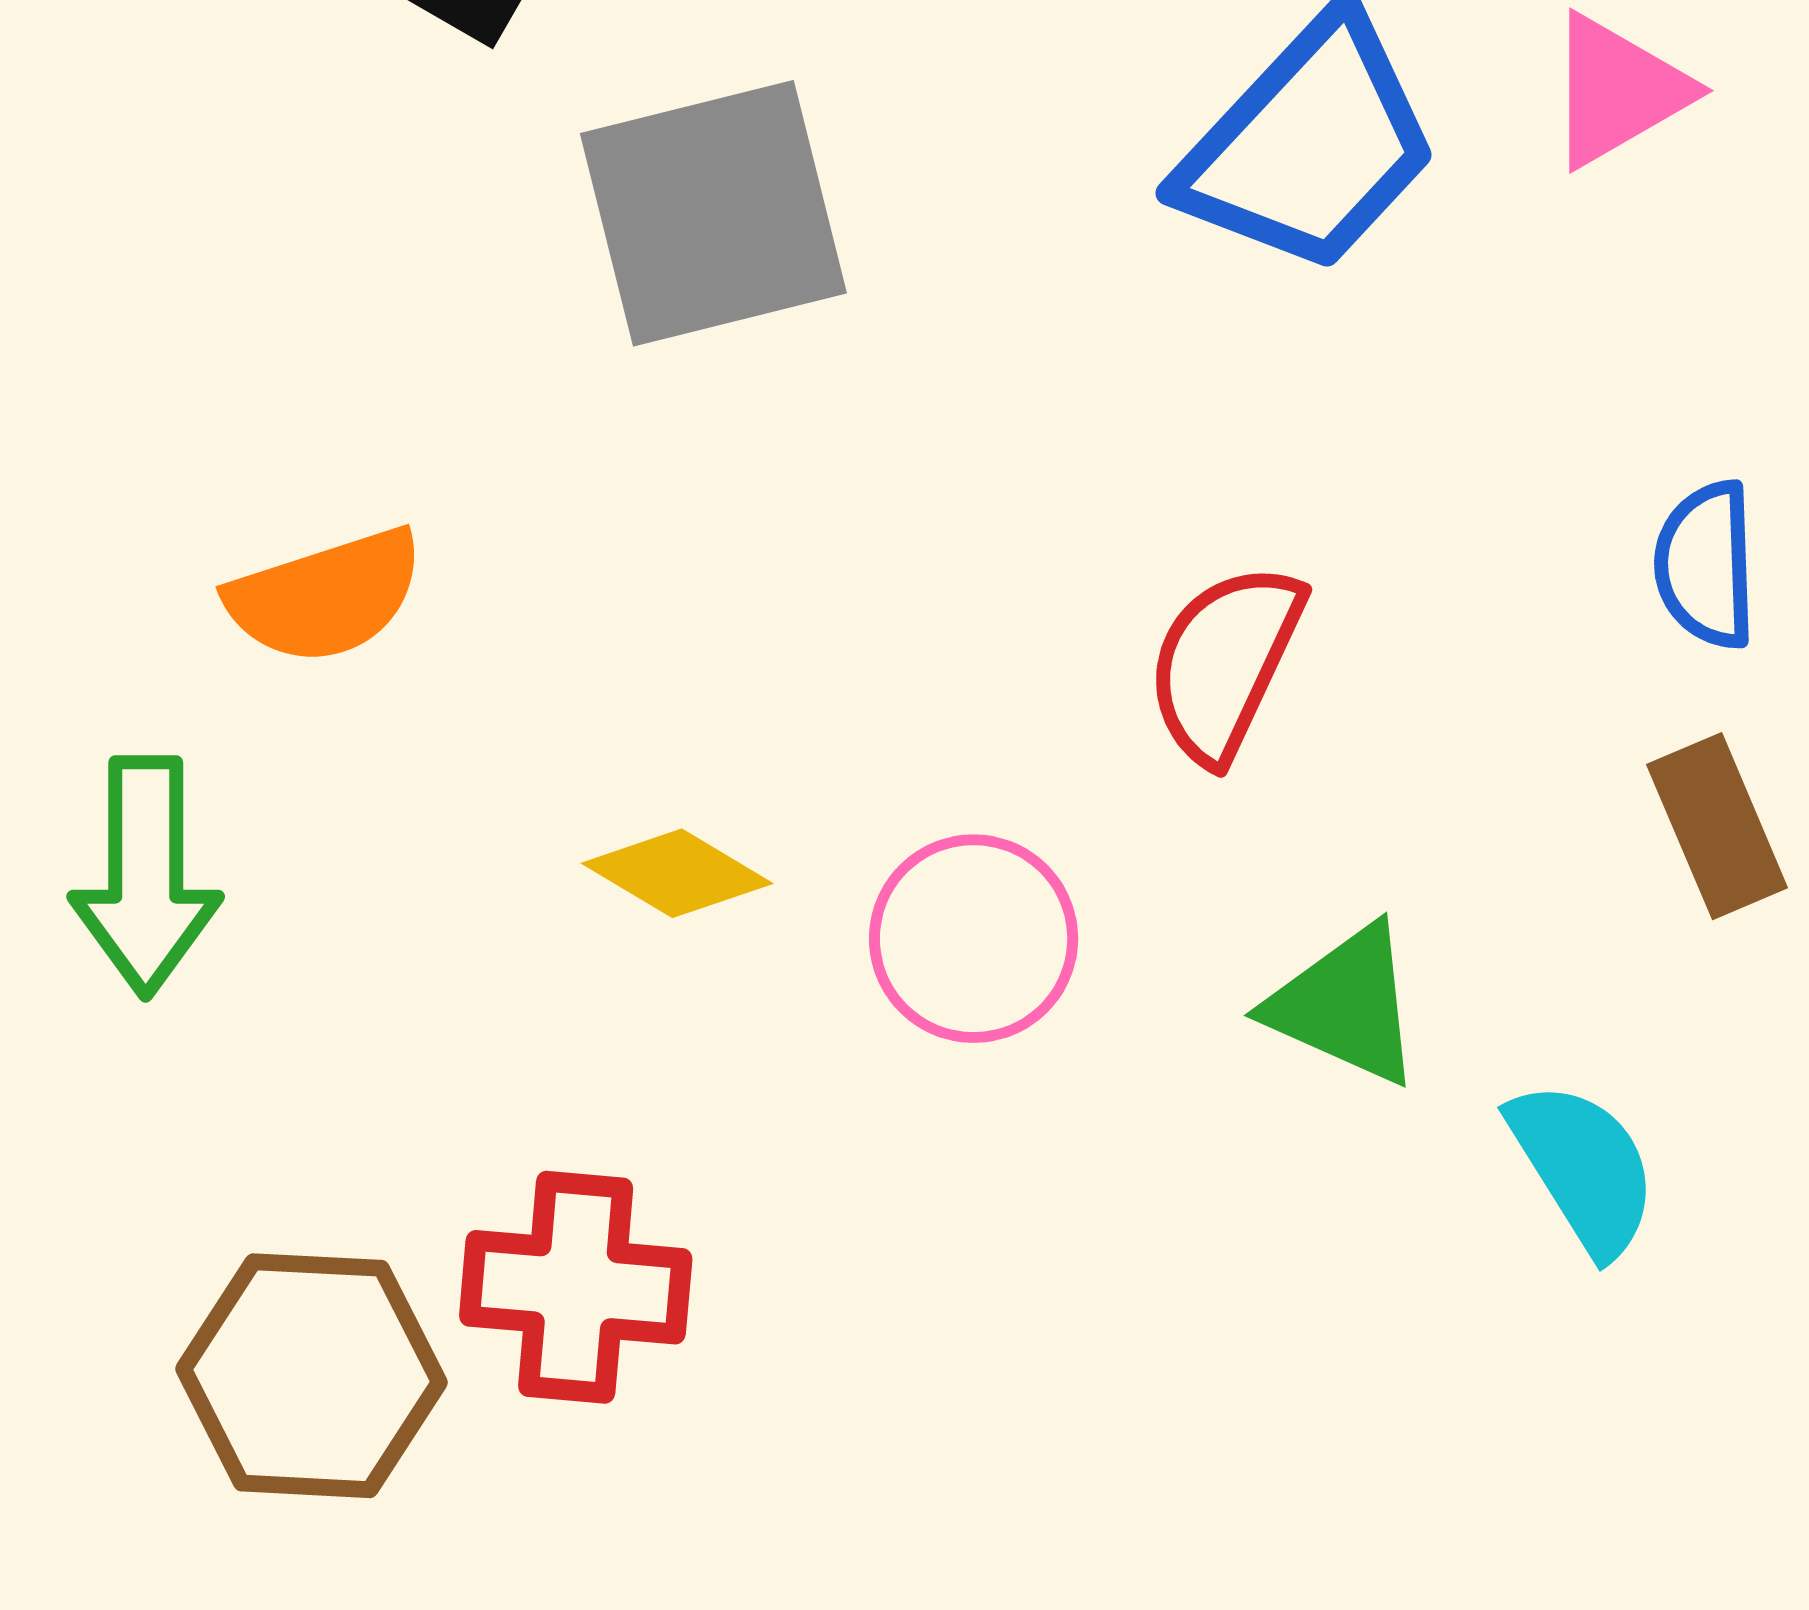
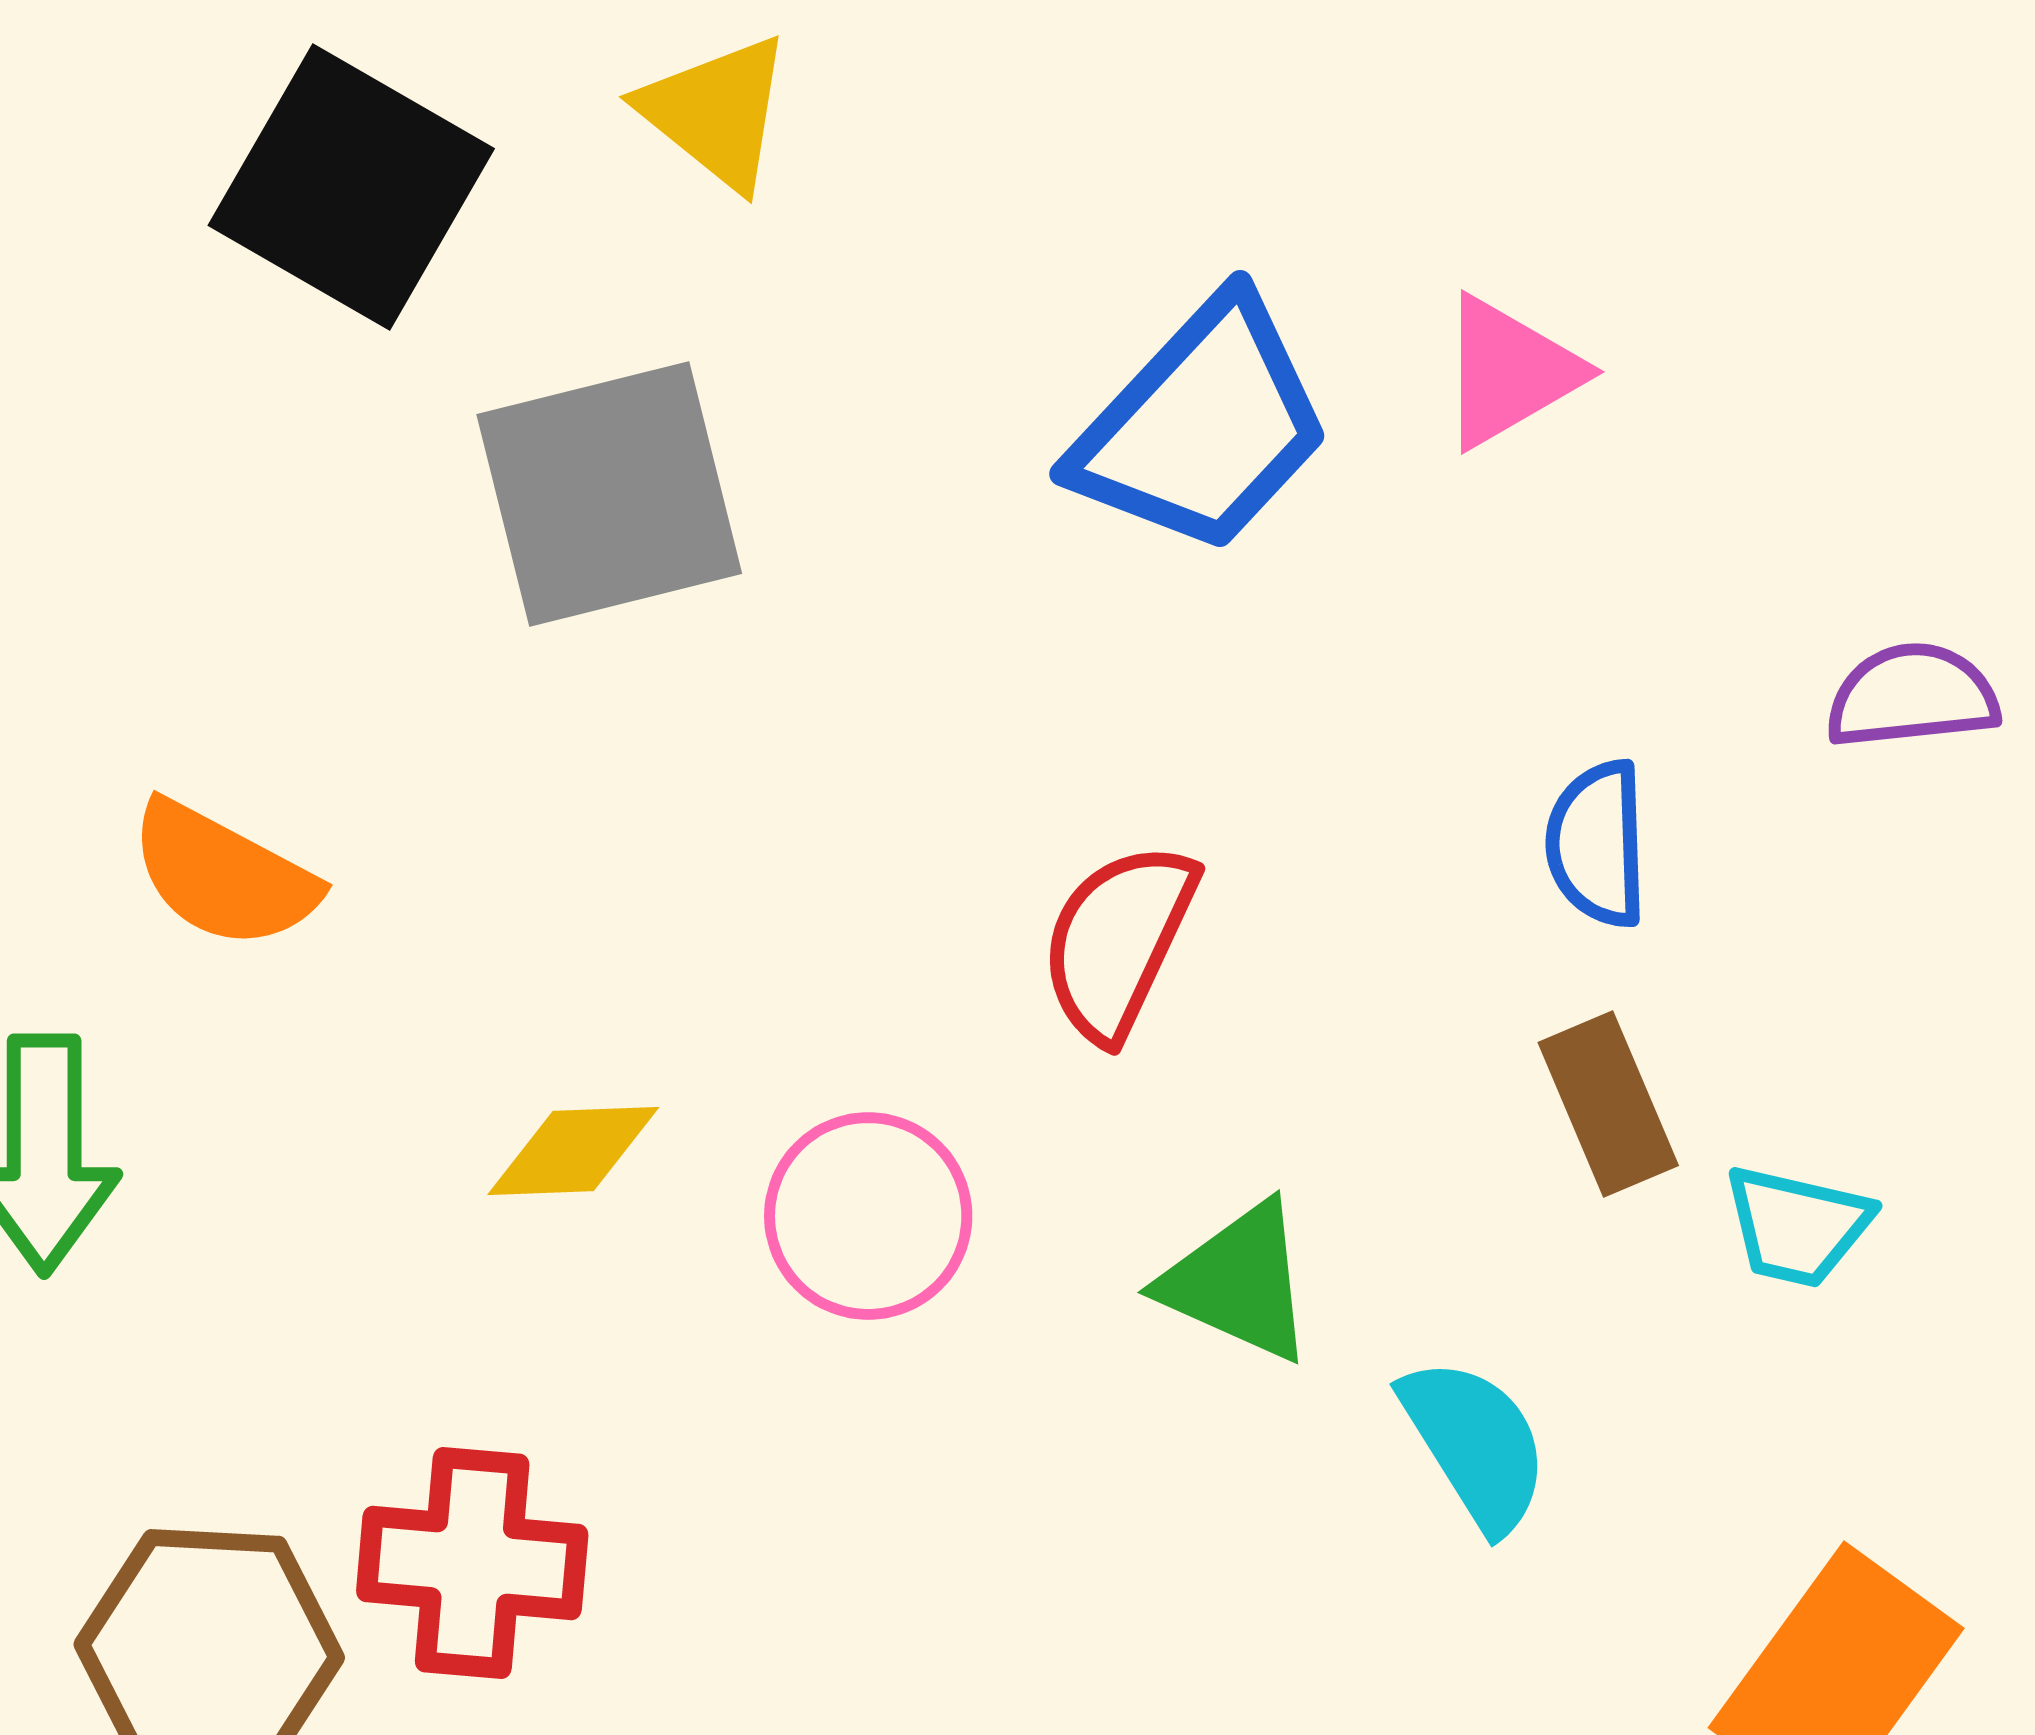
orange semicircle: (326, 596) -> (223, 875), turned 46
yellow diamond: (677, 873) -> (573, 1151), turned -33

